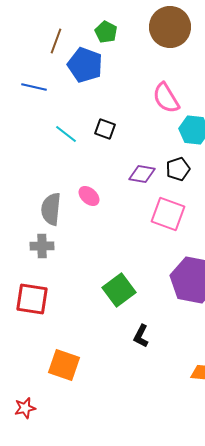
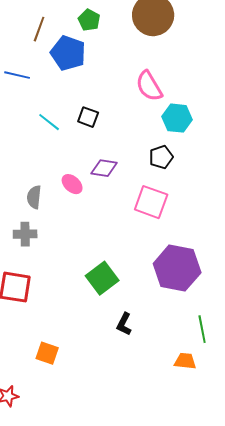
purple diamond: (142, 174) -> (104, 168), moved
gray semicircle: (51, 209) -> (34, 197), size x0.7
orange square: (64, 365) -> (47, 353), size x0.7

